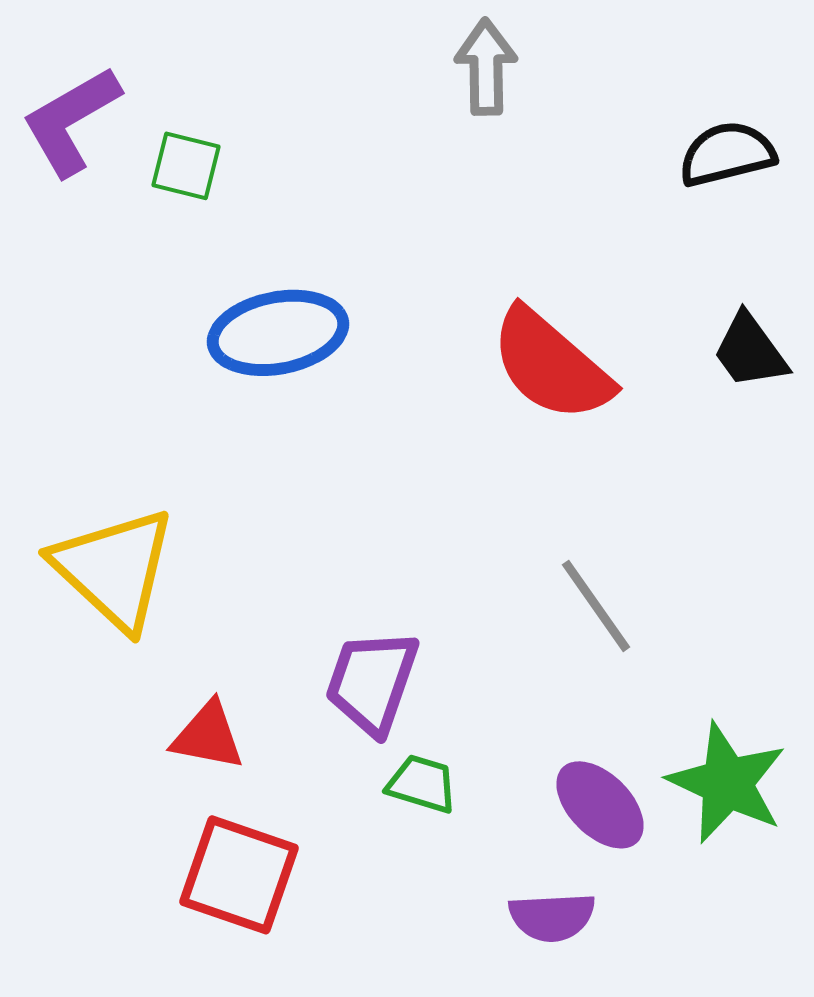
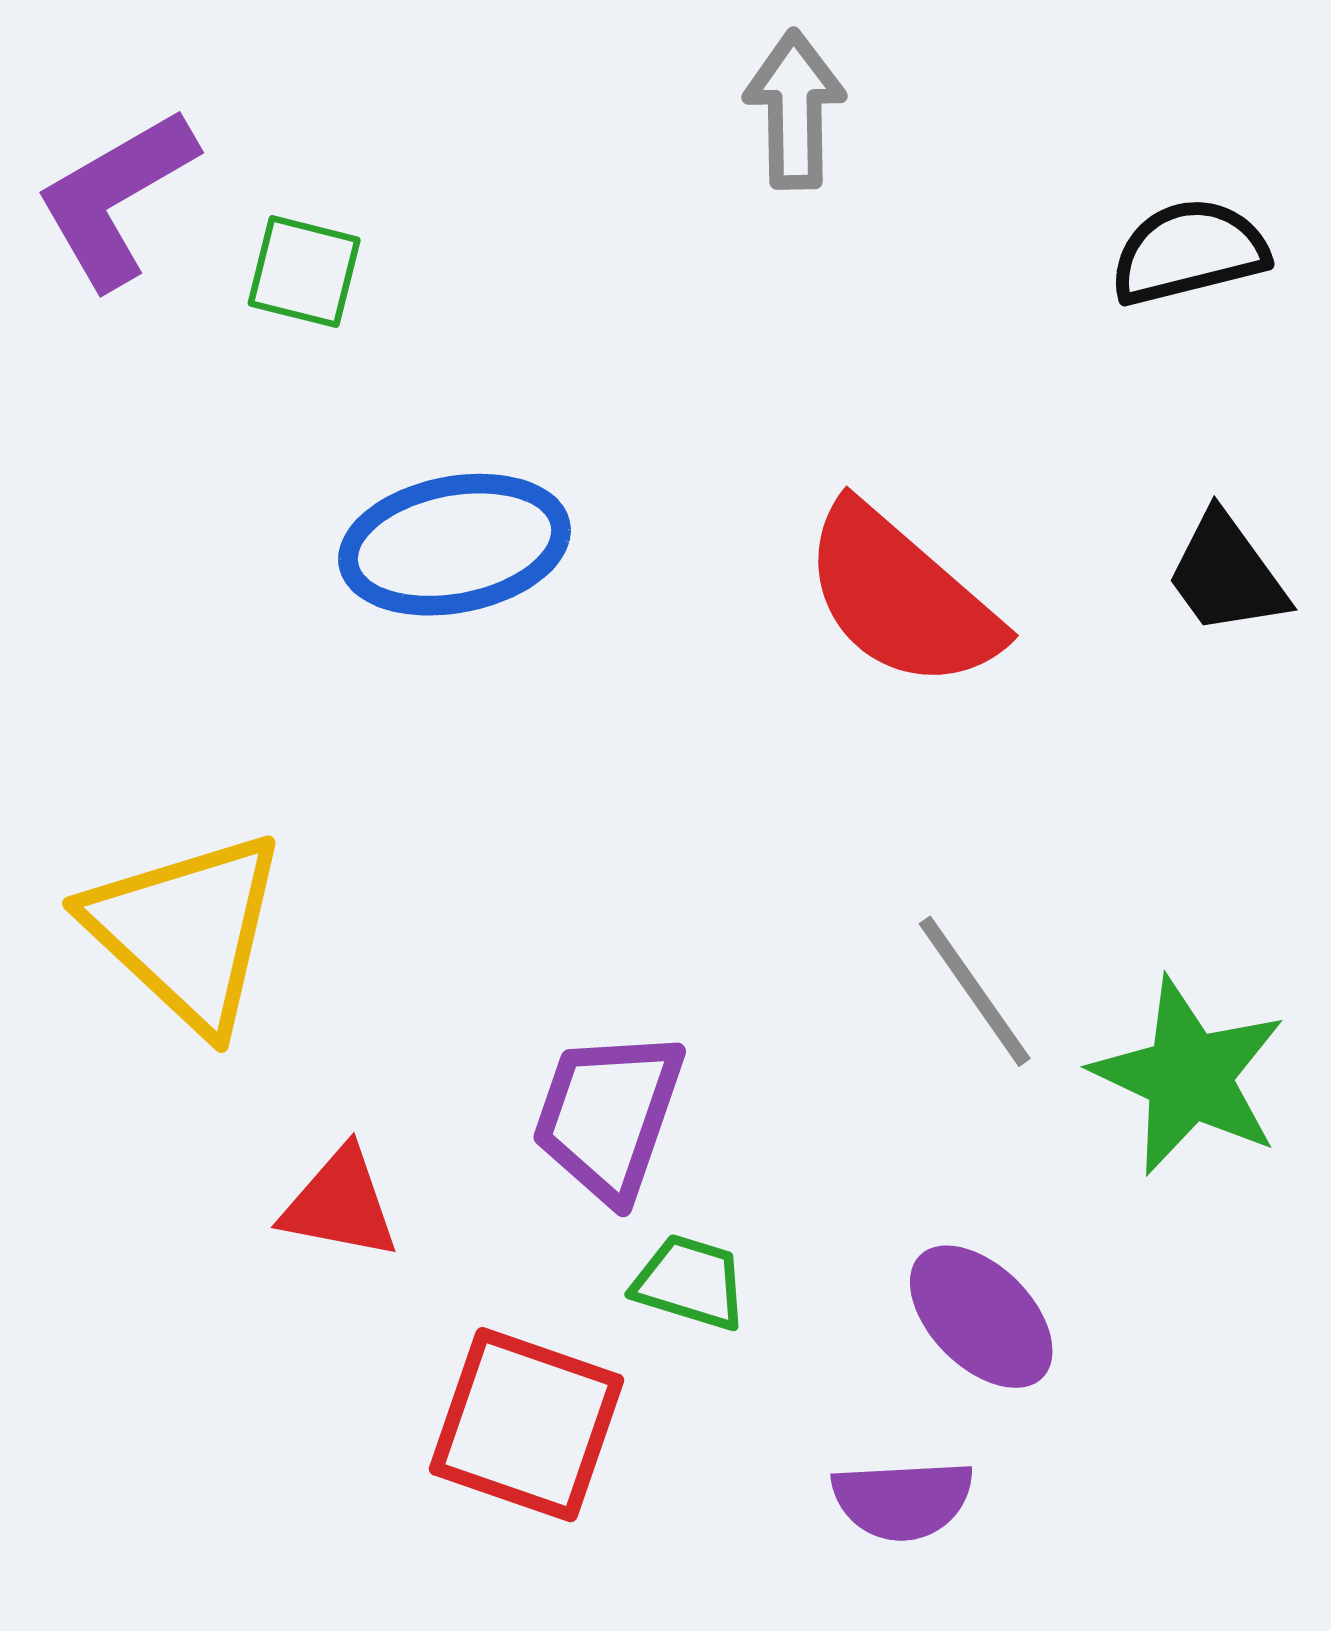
green star: (727, 783) -> (1189, 1076), moved
red square: (239, 875) -> (526, 1425), moved

